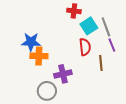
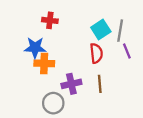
red cross: (74, 11) -> (50, 20), moved
gray line: (106, 27) -> (120, 31), turned 30
brown line: (101, 63) -> (100, 84), moved

